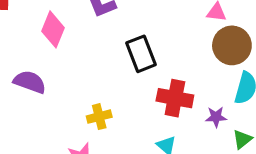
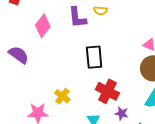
yellow cross: (99, 117) -> (62, 96), moved, turned 35
purple star: (216, 117) -> (122, 113), moved

